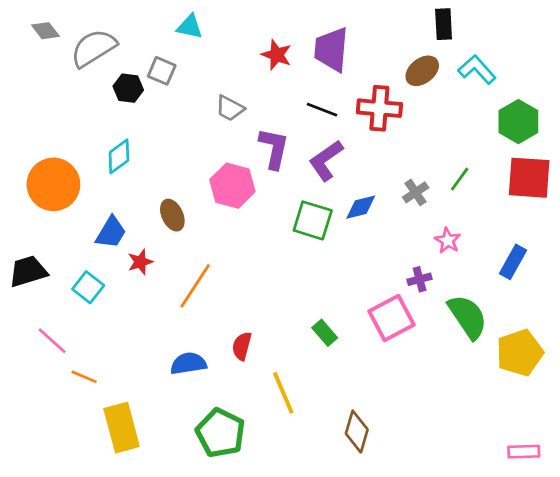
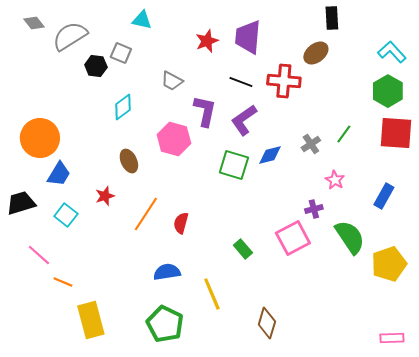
red star: (277, 55) -> (207, 41), turned 30
cyan L-shape: (477, 69) -> (392, 52), moved
cyan diamond: (119, 156) -> (123, 107), moved
blue trapezoid: (111, 232) -> (59, 174), moved
red semicircle: (242, 346) -> (181, 223), moved
blue semicircle: (188, 363) -> (167, 272), moved

